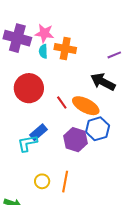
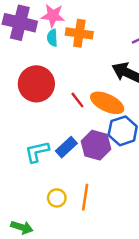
blue rectangle: (39, 132) -> (66, 147), moved

